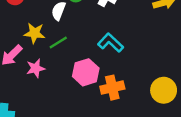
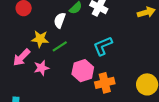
cyan L-shape: (111, 43) -> (103, 46), turned -65

